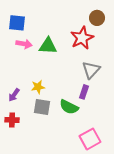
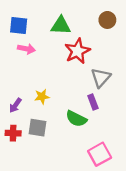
red star: (82, 38) -> (77, 51), moved
green triangle: (48, 46) -> (61, 26), moved
purple rectangle: (84, 92) -> (93, 102), turned -40
gray square: (42, 107) -> (37, 128), moved

